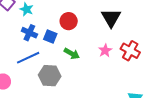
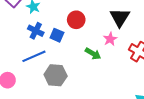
pink star: (105, 50) -> (110, 39), moved
green arrow: (72, 54) -> (93, 54), moved

